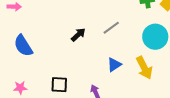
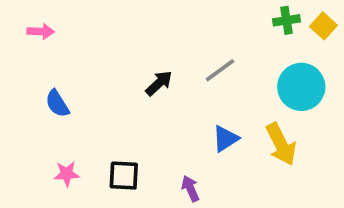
blue semicircle: (23, 46) -> (57, 104), size x0.7
pink star: (20, 88) -> (67, 174), moved

